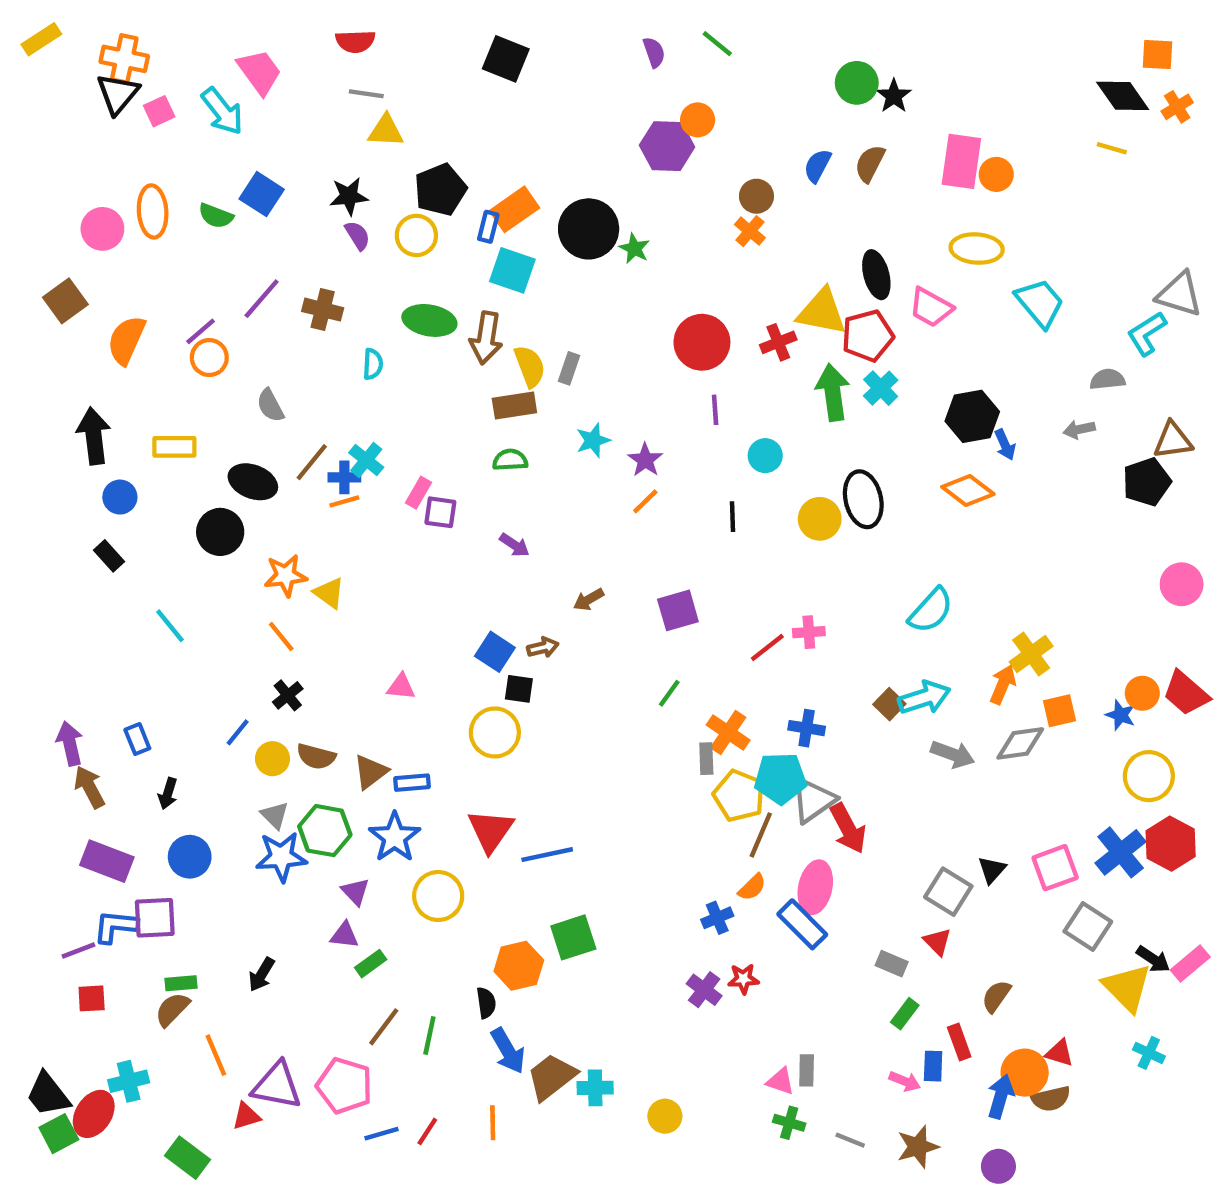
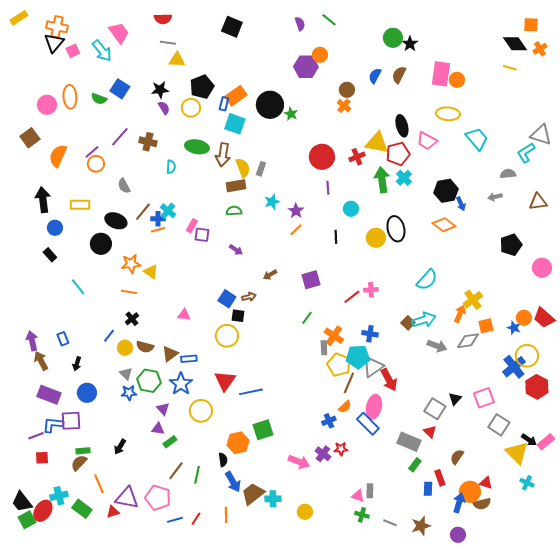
black pentagon: (1147, 482) -> (511, 245), moved
orange line: (281, 637) -> (129, 292), turned -42
blue cross: (1121, 852) -> (514, 367), moved
blue star: (281, 857) -> (129, 393), size x0.7
gray rectangle: (892, 964) -> (409, 442), size x1.6
pink arrow: (905, 1081) -> (299, 462), moved, size x1.5
green rectangle: (187, 1158) -> (82, 509), moved

